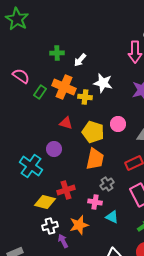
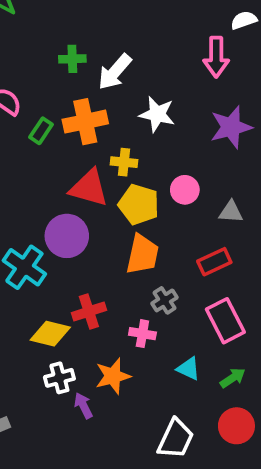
white arrow: (80, 60) -> (115, 72), size x1.5
orange cross: (64, 87) -> (85, 122), turned -35
yellow cross: (85, 97) -> (124, 162), moved
red triangle: (66, 123) -> (89, 188), size x1.6
purple circle: (54, 149) -> (67, 236), size x1.5
cyan triangle: (112, 217) -> (189, 369), moved

